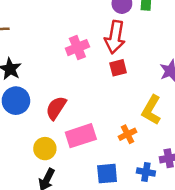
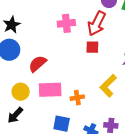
orange cross: (128, 134) -> (77, 98), moved

